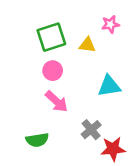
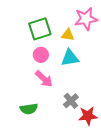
pink star: (110, 24) -> (86, 19), size x1.6
cyan triangle: (109, 86) -> (70, 58), moved

